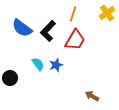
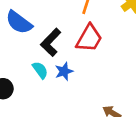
black L-shape: (48, 31) -> (51, 42), moved

